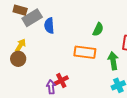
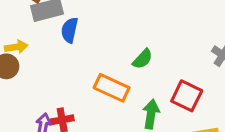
yellow arrow: (20, 45) -> (16, 47), turned 32

